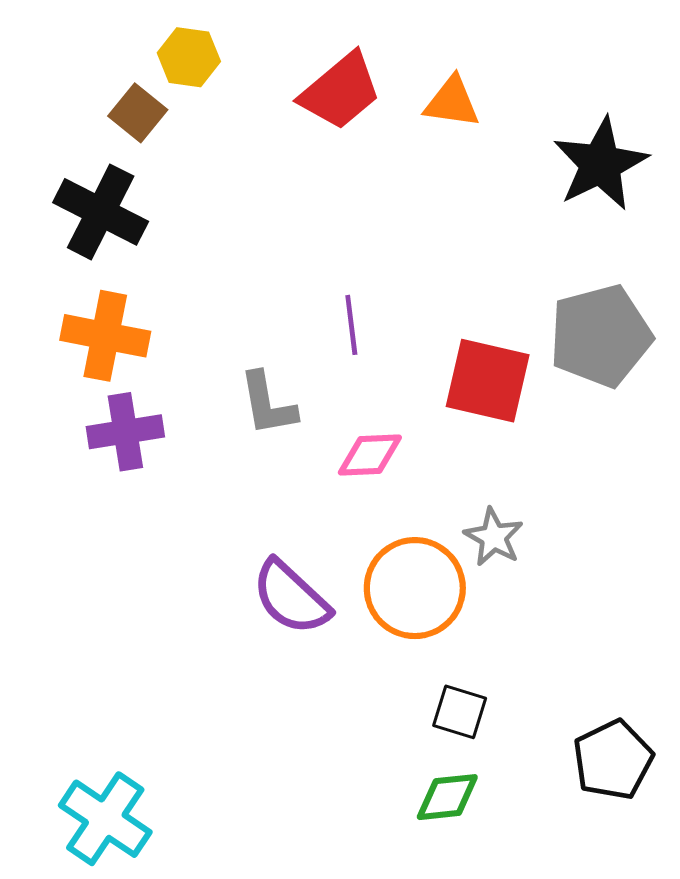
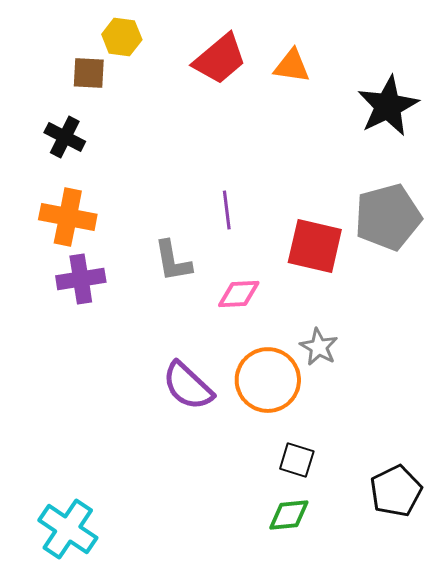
brown square: (138, 113) -> (89, 73), turned -36
black cross: (101, 212) -> (65, 137), size x0.7

